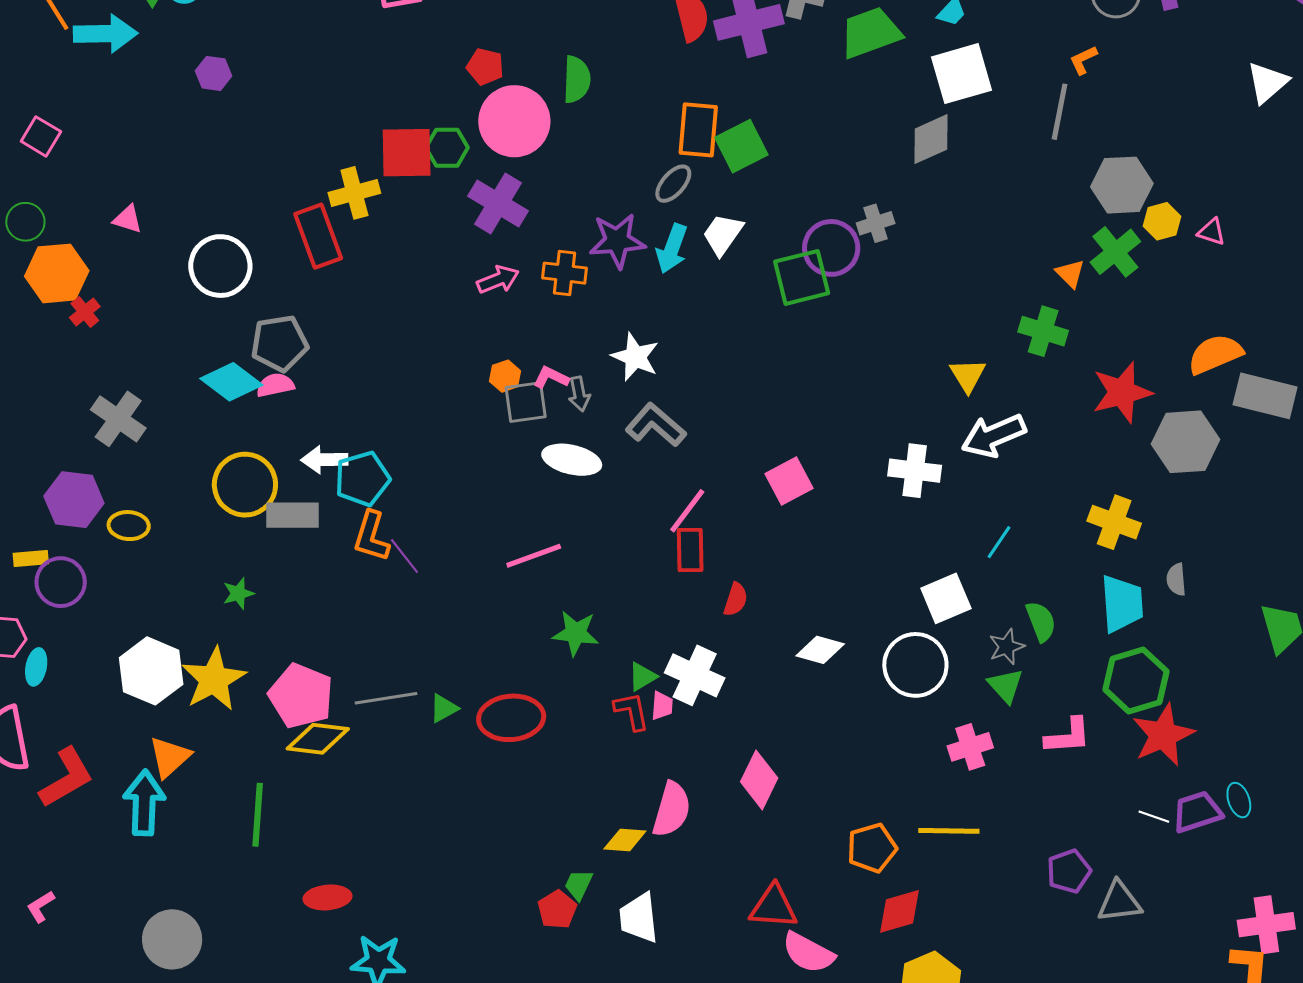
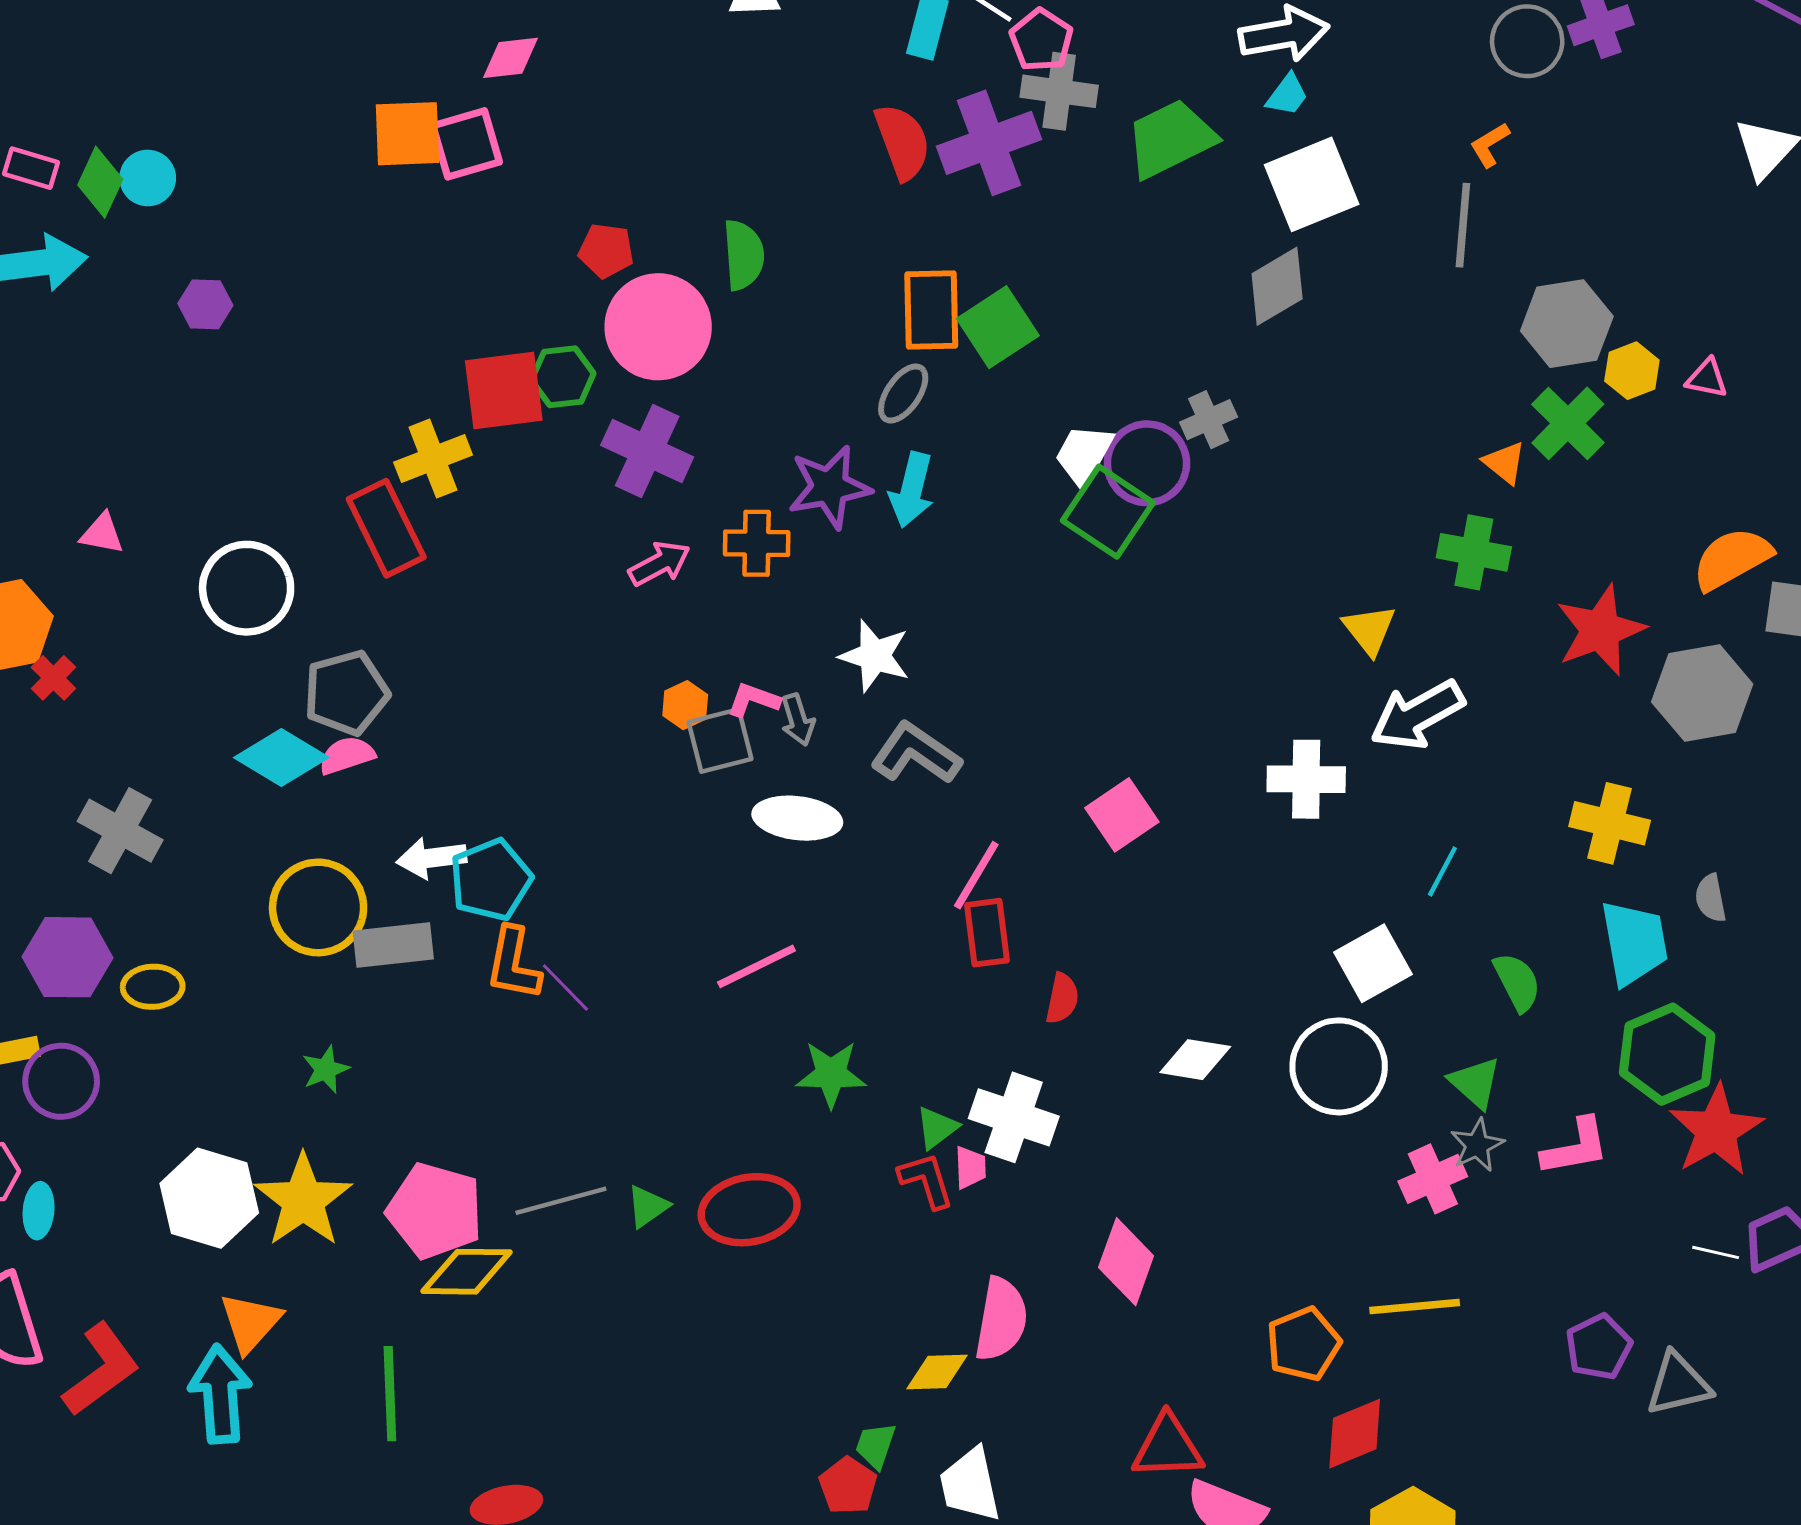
white trapezoid: (723, 234) -> (1084, 455), moved
green square: (802, 277) -> (1108, 512), turned -36
gray star: (1007, 647) -> (1477, 1145), moved

